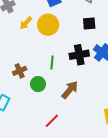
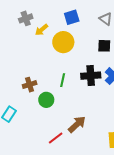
yellow arrow: (26, 23) -> (41, 30), moved
brown arrow: (70, 90) -> (77, 124), moved

